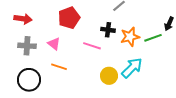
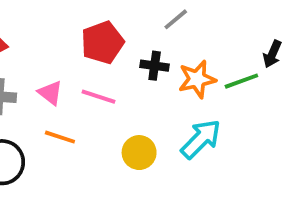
red pentagon: (69, 18) -> (102, 42), moved
pink line: (92, 46) -> (99, 97), moved
yellow circle: (109, 76) -> (139, 153), moved

